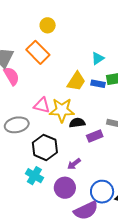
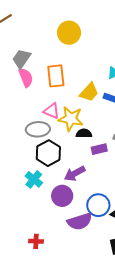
yellow circle: (48, 25) -> (69, 33), size x1.5
orange rectangle: (38, 52) -> (56, 76), moved, turned 30
gray ellipse: (17, 125) -> (38, 129), moved
purple arrow: (74, 164) -> (75, 174), size x1.5

